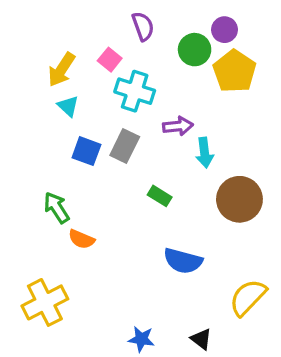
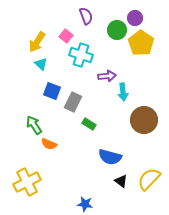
gray rectangle: (125, 146) -> (73, 102), moved
green rectangle: (160, 196) -> (89, 124), moved
black triangle: (201, 339) -> (121, 181), moved

